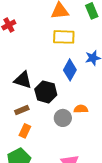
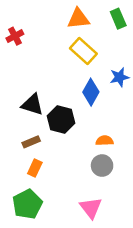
yellow rectangle: (64, 37) -> (83, 51), turned 40
gray circle: (63, 118) -> (102, 166), moved

